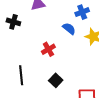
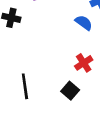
red cross: (48, 49) -> (84, 63), moved

